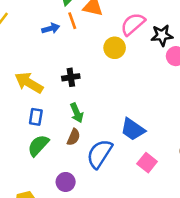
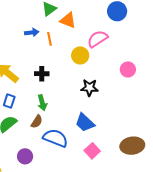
orange line: (72, 21) -> (50, 39), moved
black star: (162, 35) -> (89, 88), moved
blue semicircle: (100, 154) -> (55, 138), turned 70

